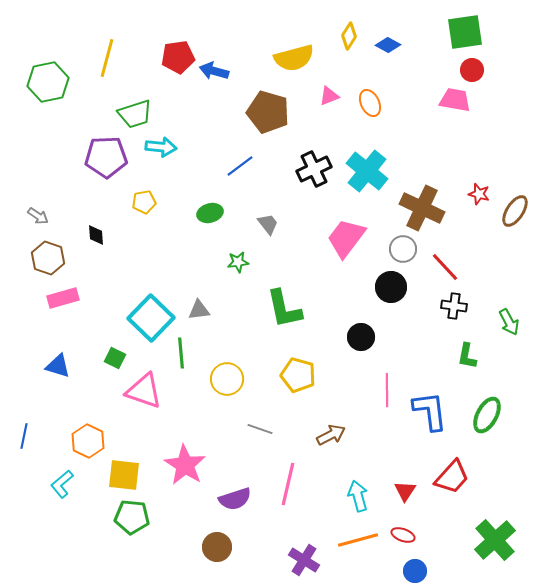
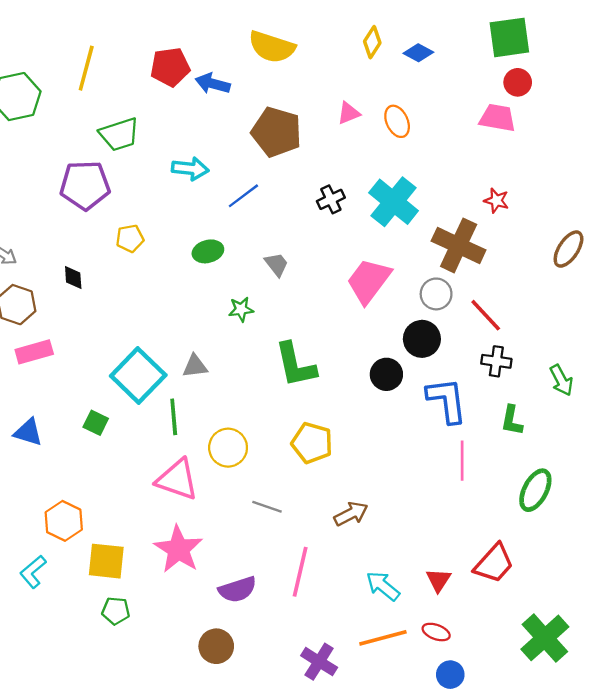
yellow semicircle: (294, 58) -> (272, 47), moved, turned 33
cyan arrow: (161, 147) -> (190, 169), moved
black cross: (314, 169) -> (331, 199), size x0.7
red star: (479, 194) -> (496, 201), moved
black circle: (361, 337) -> (386, 374), moved
pink line: (387, 390) -> (462, 461), moved
pink triangle: (144, 391) -> (177, 480), moved
blue L-shape: (430, 411) -> (447, 400), moved
cyan arrow: (358, 496) -> (383, 586), turned -36
green pentagon: (132, 517) -> (116, 611), size x0.7

